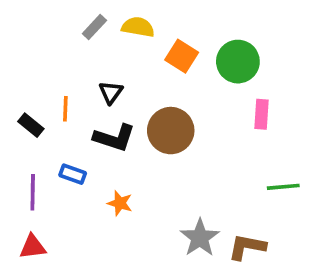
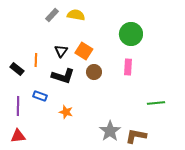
orange square: (182, 56) -> (84, 51), moved
pink rectangle: (262, 114) -> (128, 67), moved
brown circle: (171, 131) -> (94, 72), size x0.6

